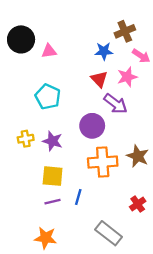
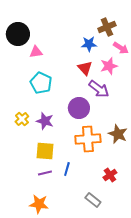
pink triangle: (49, 51) -> (36, 52), moved
yellow cross: (26, 139) -> (22, 119), turned -32
red cross: (138, 204) -> (110, 175), moved
gray rectangle: (109, 233) -> (93, 200), size x0.7

